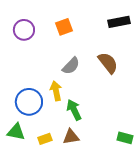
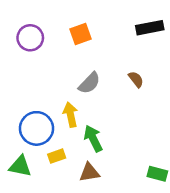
brown semicircle: (108, 63) -> (136, 79), size x0.6
yellow rectangle: (45, 139) -> (57, 156), moved

